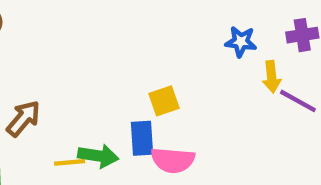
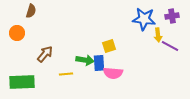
blue star: (241, 42) -> (144, 19), size x1.6
green arrow: (98, 156) -> (85, 60), moved

